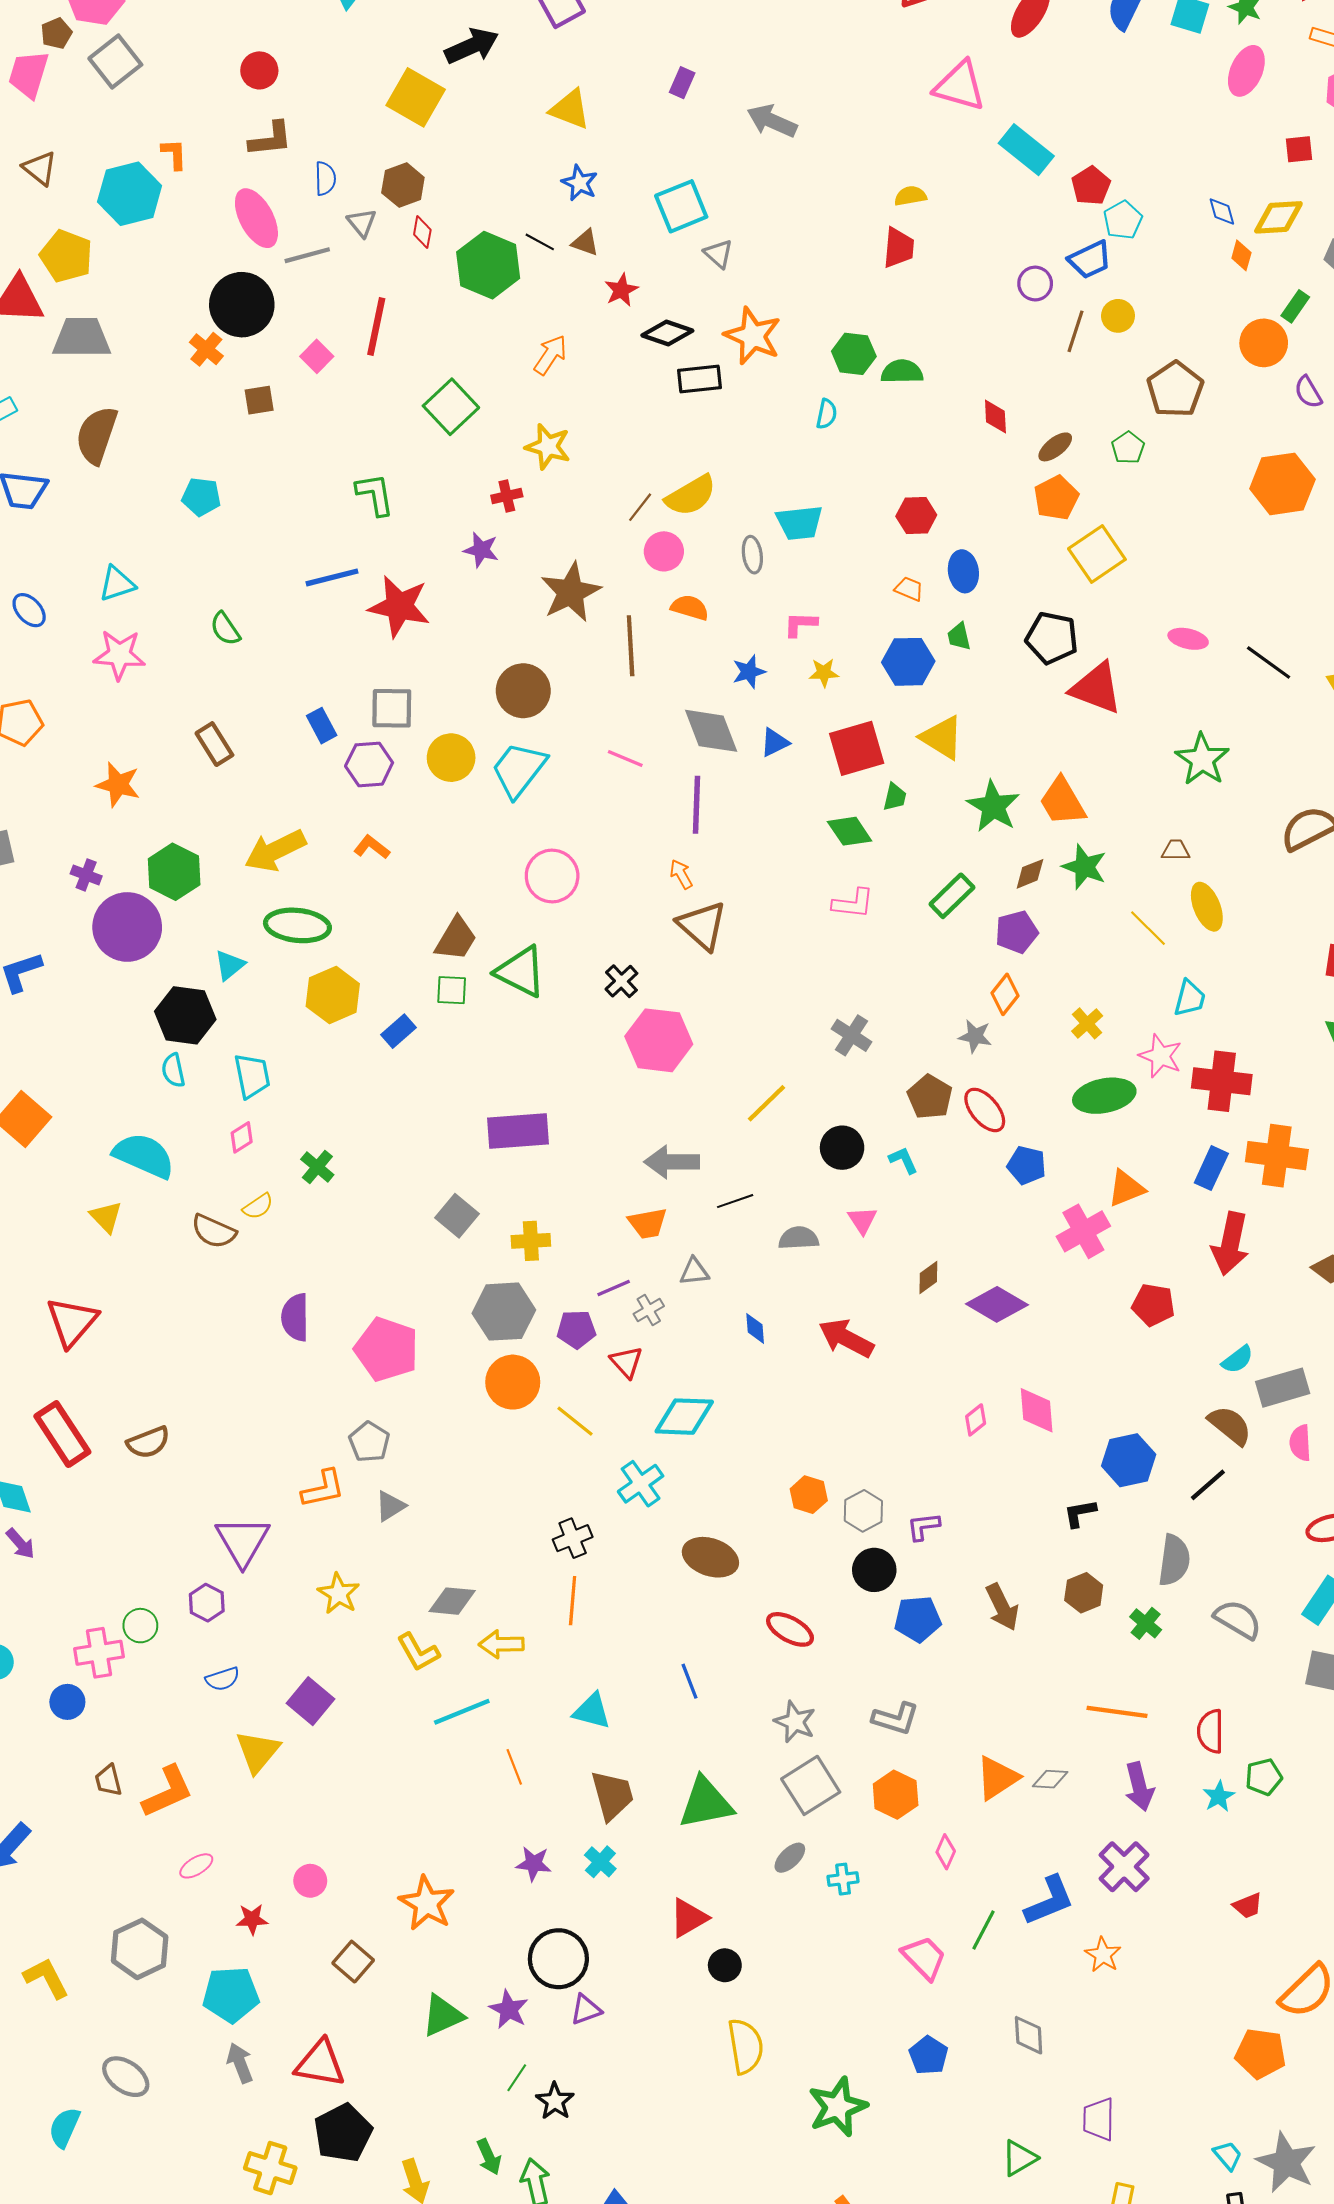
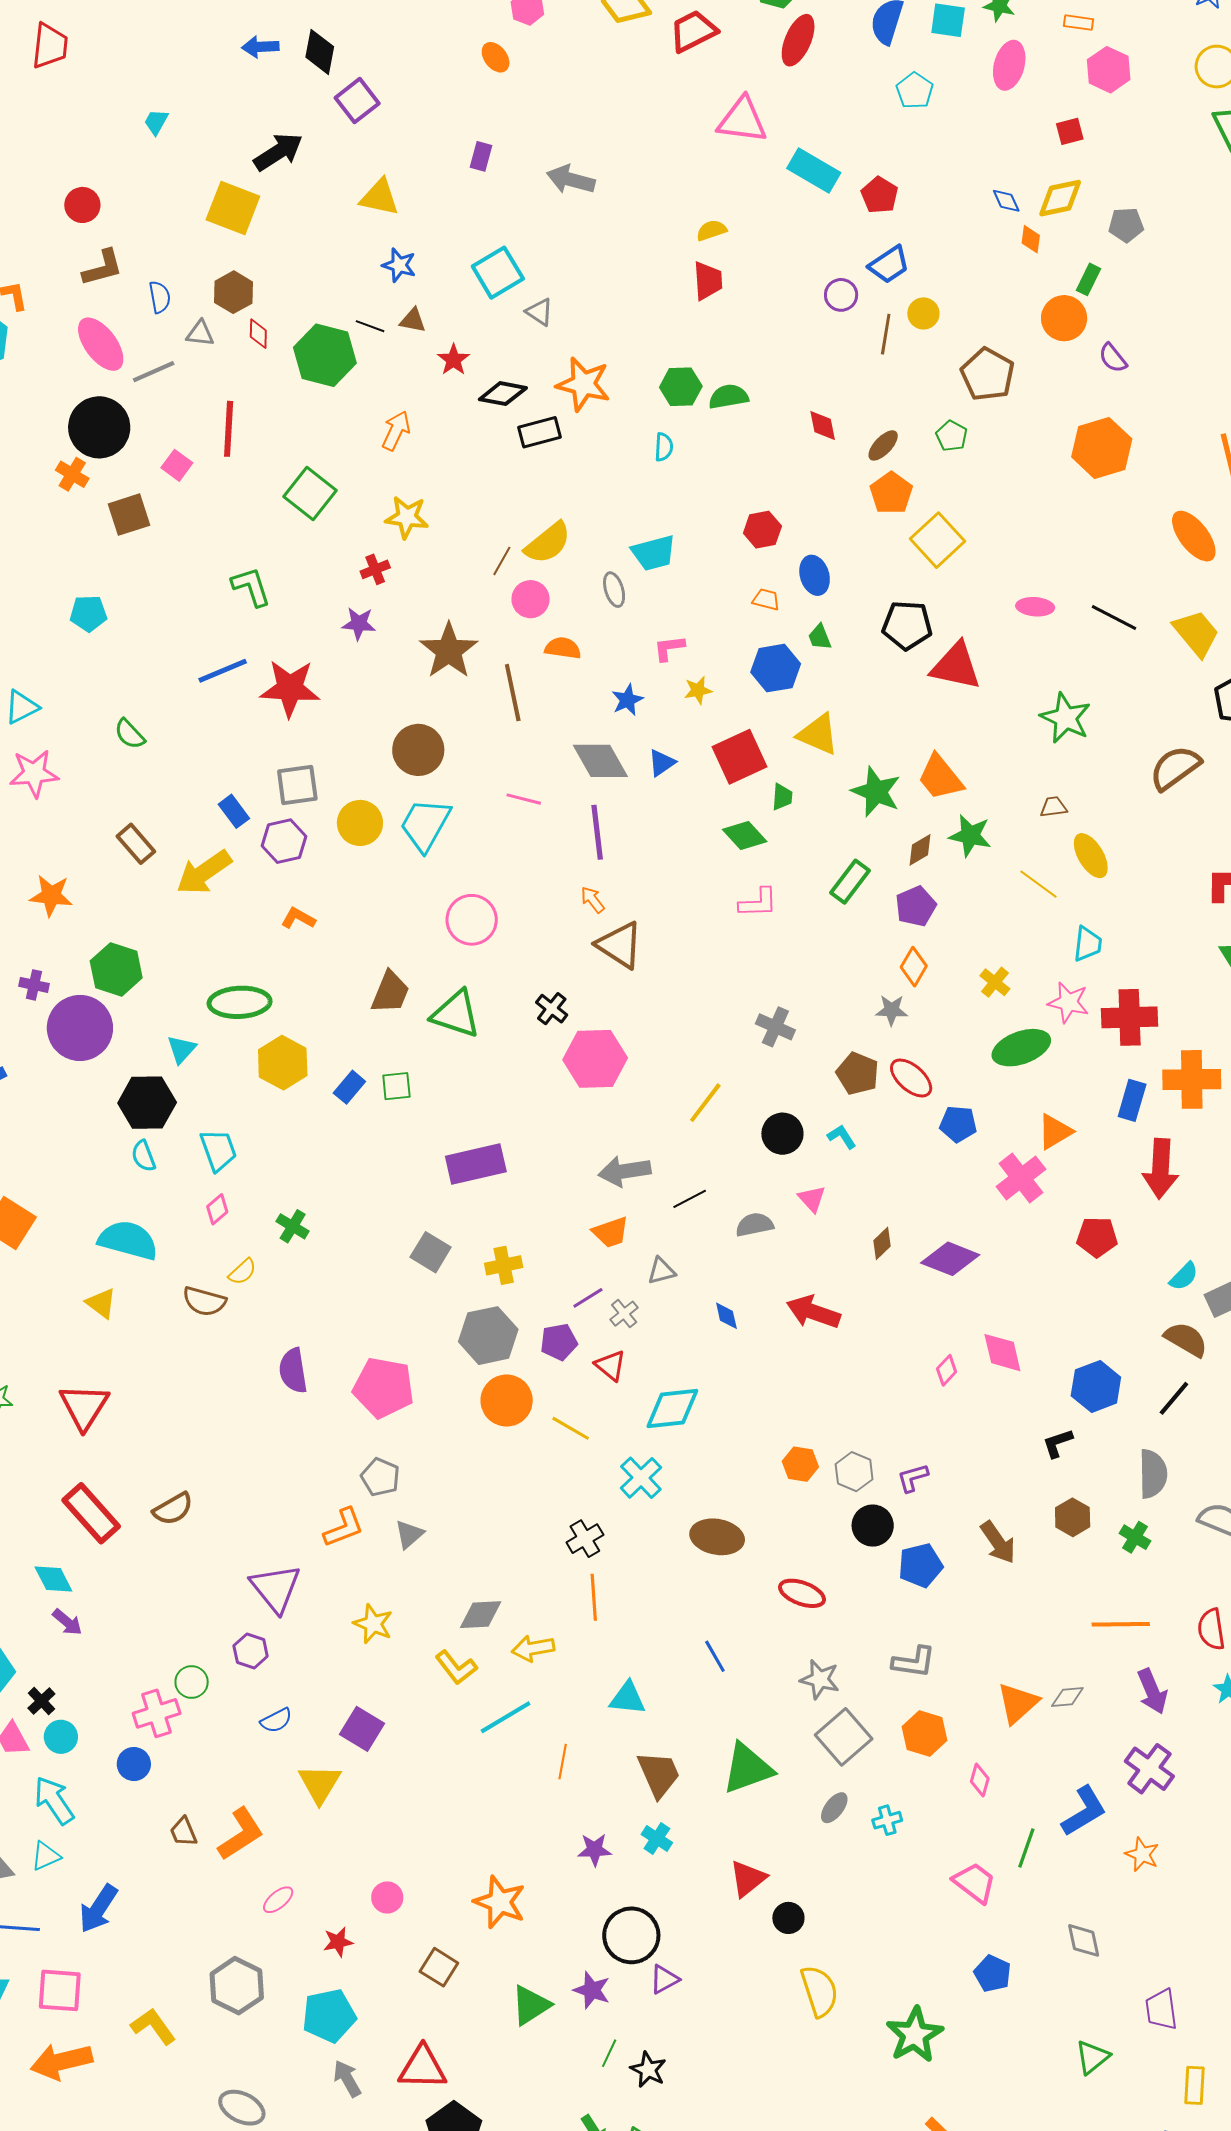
cyan pentagon: (1123, 220) -> (915, 91), moved
gray triangle: (362, 223) -> (200, 333), turned -36
brown square: (259, 400) -> (129, 515), size x1.4
yellow arrow: (275, 851) -> (204, 872), moved
green square: (452, 990) -> (396, 1086), moved
orange line: (514, 1767) -> (563, 1762), turned 40

